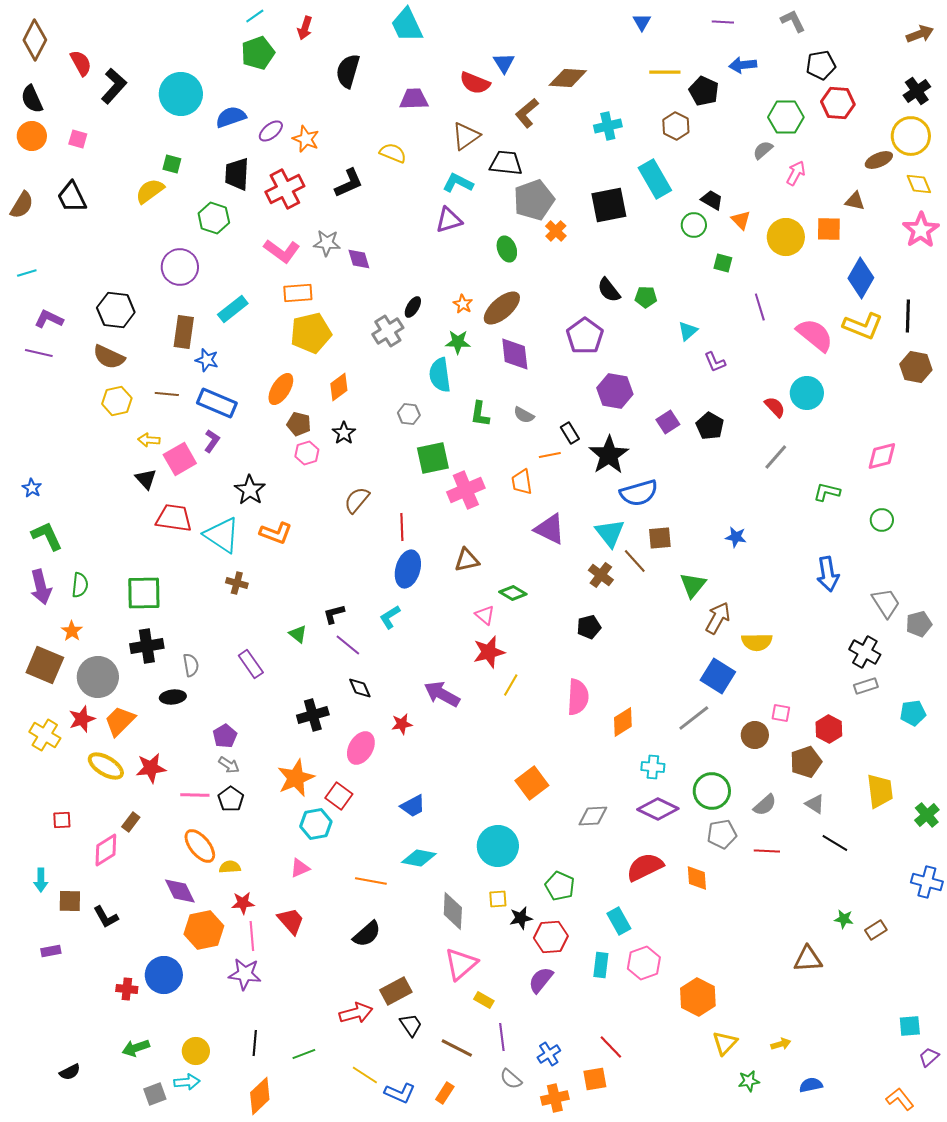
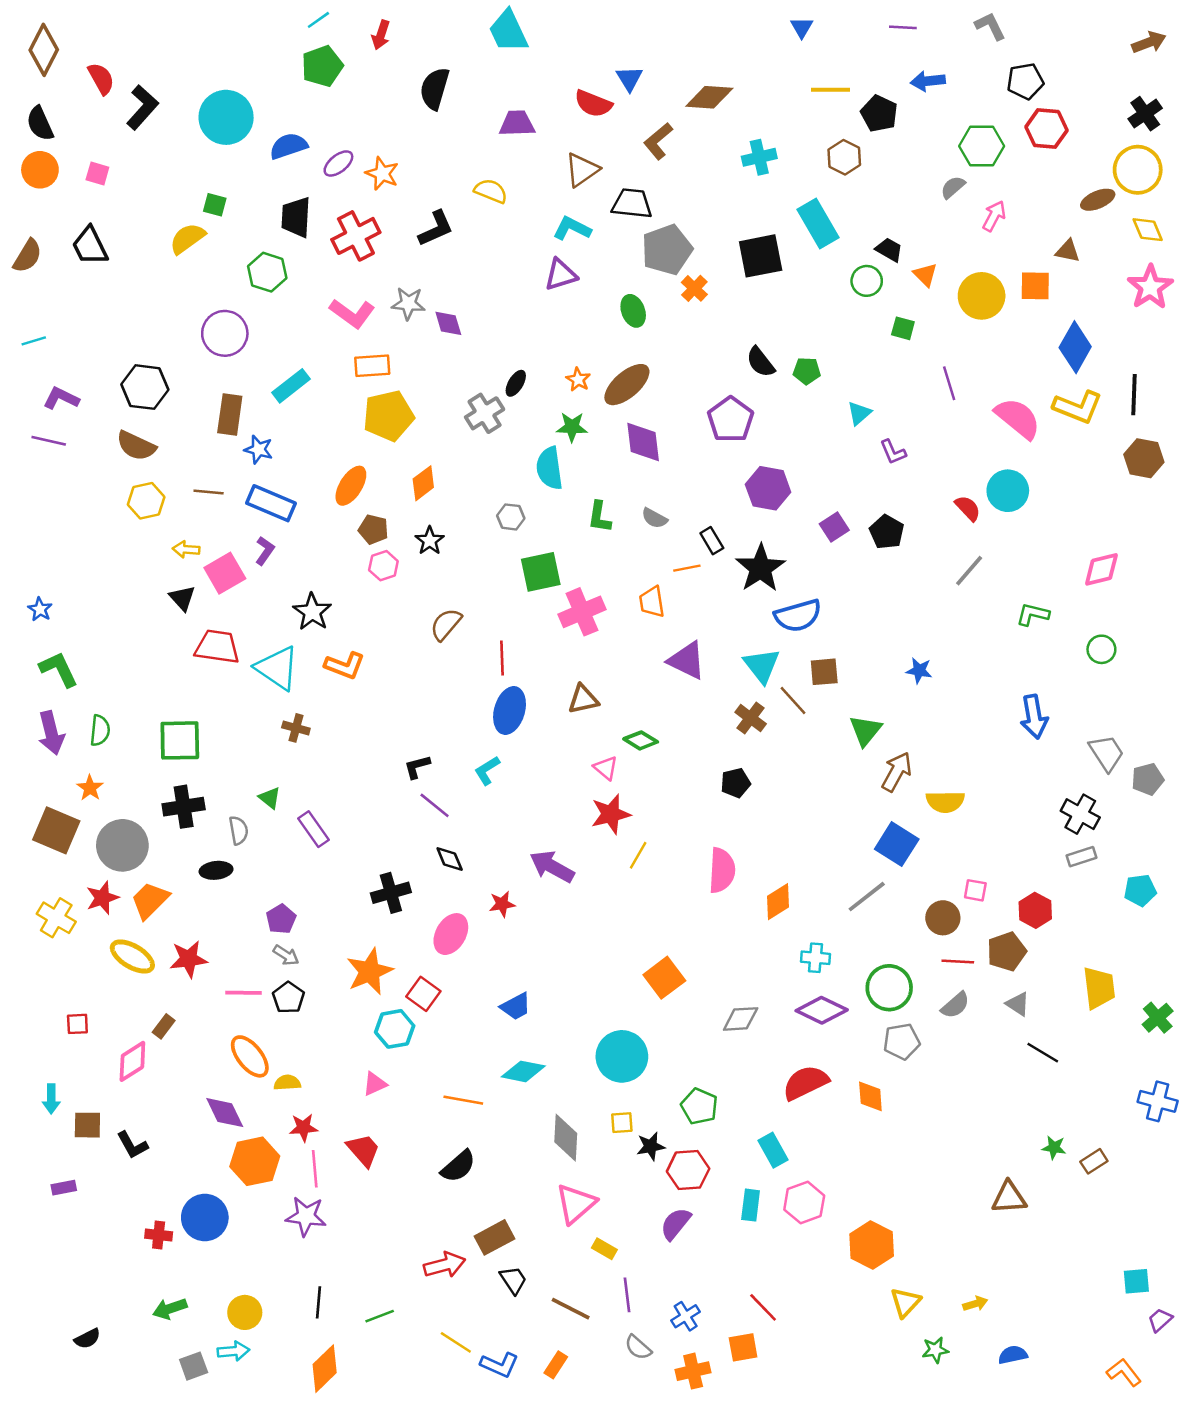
green triangle: (298, 634) -> (270, 798), moved
red line: (767, 851) -> (958, 961), moved

